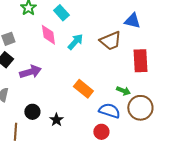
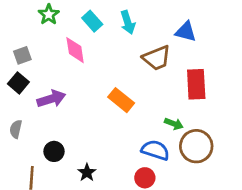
cyan arrow: (75, 42) -> (128, 22), moved, turned 120
orange rectangle: (83, 89) -> (121, 100), moved
black star: (56, 120) -> (87, 173), moved

